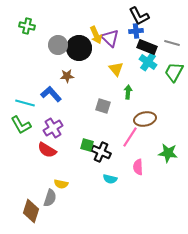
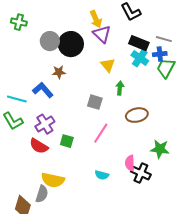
blue cross: (136, 31) -> (160, 54), moved
yellow arrow: (96, 35) -> (96, 19), moved
pink line: (130, 137) -> (101, 133), moved
green square: (87, 145) -> (67, 141), moved
black cross: (101, 152) -> (141, 173), moved
yellow semicircle: (61, 184) -> (53, 180), size x1.6

